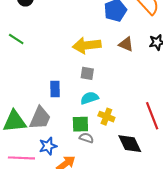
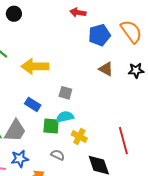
yellow arrow: (87, 45) -> (35, 66), moved
blue rectangle: (55, 89) -> (33, 104), turned -63
green square: (80, 124) -> (51, 126), moved

